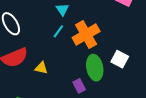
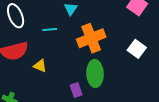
cyan line: (58, 31) -> (50, 30), moved, turned 40
white square: (120, 59) -> (137, 49), moved

